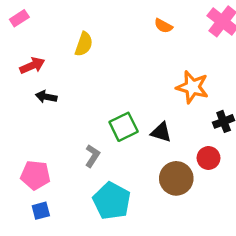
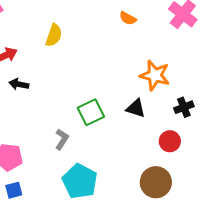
black triangle: (161, 132) -> (136, 108), moved
brown circle: (176, 178) -> (156, 182), moved

